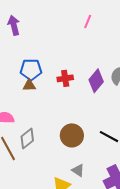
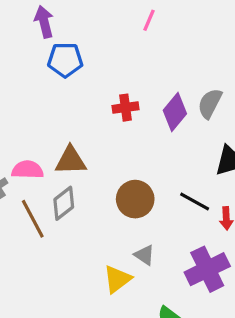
pink line: (88, 22) -> (149, 20), moved
blue pentagon: (31, 70) -> (65, 60), moved
brown triangle: (29, 85) -> (71, 161), moved, size x1.5

